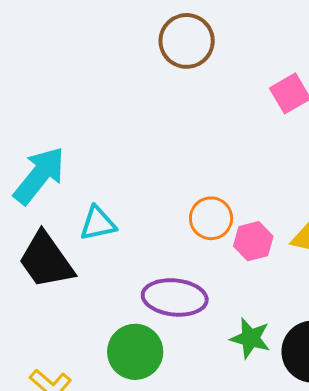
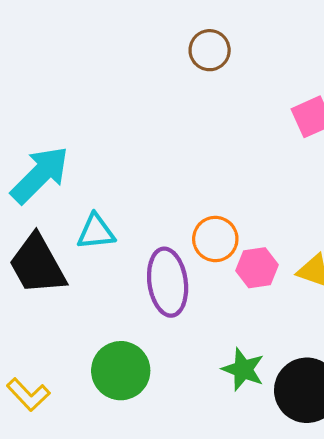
brown circle: (187, 41) -> (210, 50), size x0.7
purple ellipse: (175, 297) -> (168, 282), moved, turned 70

